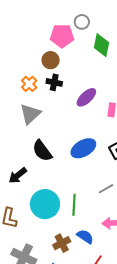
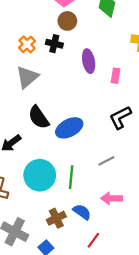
brown circle: (51, 60) -> (67, 21), moved
purple ellipse: (86, 97) -> (89, 61), turned -60
blue ellipse: (83, 148) -> (69, 128), moved

